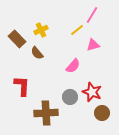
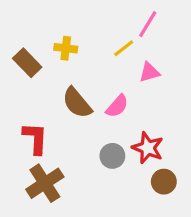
yellow cross: (41, 30) -> (66, 48), turned 32
brown semicircle: (37, 53) -> (77, 103), moved, size x1.5
brown cross: (46, 113) -> (45, 183), moved, turned -30

